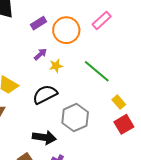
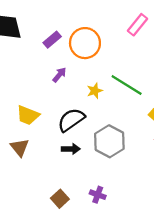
pink rectangle: (102, 20) -> (137, 25), moved
yellow star: (56, 66) -> (95, 91), moved
black arrow: (44, 137) -> (71, 149), moved, size x0.7

